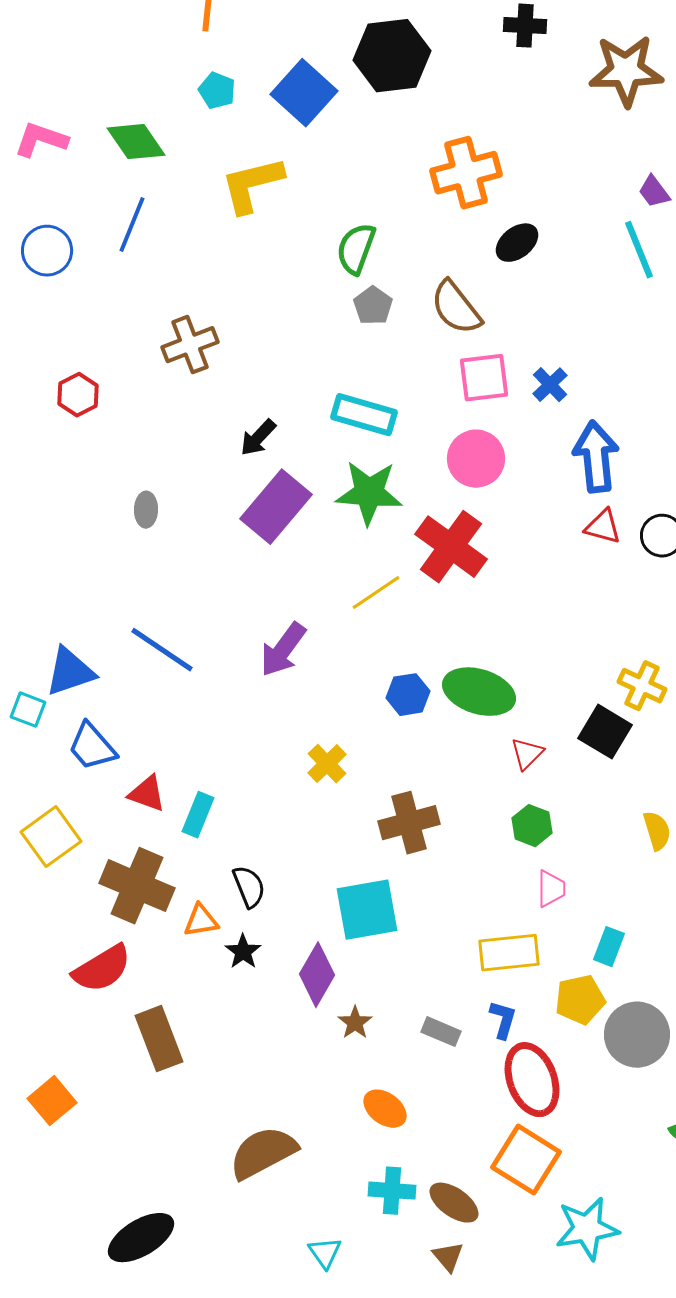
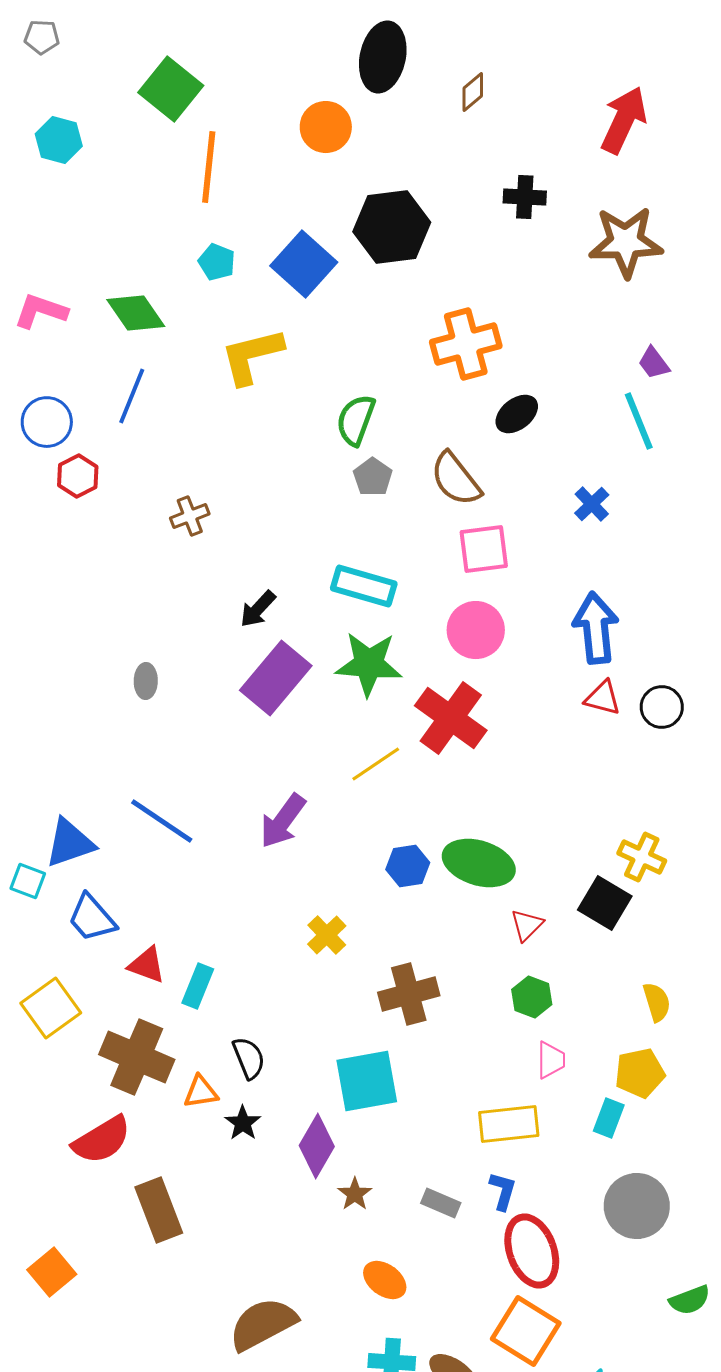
brown cross: (190, 345) -> (190, 516), size x0.7
blue cross: (550, 385) -> (592, 504), moved
red hexagon: (78, 395) -> (78, 476), moved
yellow pentagon: (580, 1000) -> (640, 1073), moved

